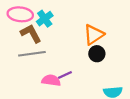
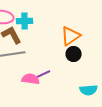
cyan cross: (45, 19) -> (25, 21), turned 35

